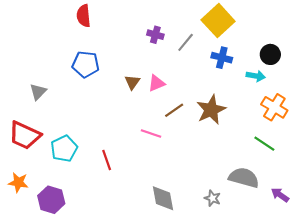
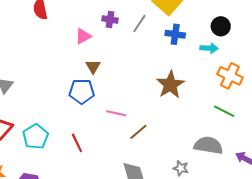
blue pentagon: (86, 64) -> (82, 91), moved
pink triangle: (156, 83) -> (83, 36), moved
brown line: (174, 110) -> (138, 132), moved

